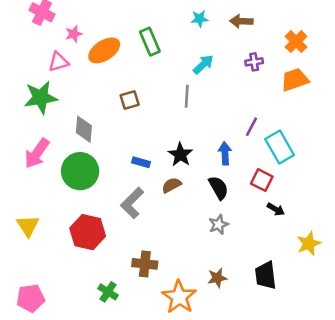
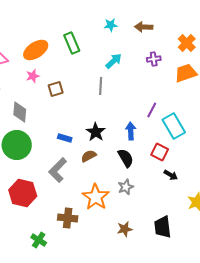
pink star: (74, 34) -> (33, 76), moved
orange star: (179, 297) -> (96, 197), moved

